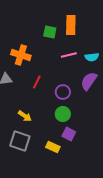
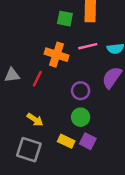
orange cross: (21, 55) -> (57, 55), moved
red line: (37, 82) -> (37, 79), moved
yellow rectangle: (53, 147) -> (66, 141), moved

